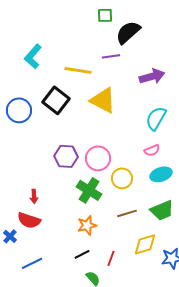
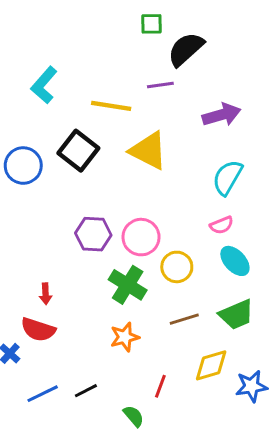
cyan ellipse: (161, 174) -> (235, 261), turned 65
black line: (82, 254) -> (86, 391), moved

